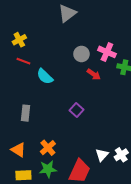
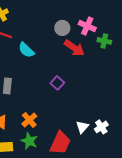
red arrow: (94, 74) -> (74, 48), size x1.5
green star: (48, 169) -> (29, 141), turned 30

